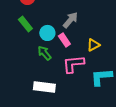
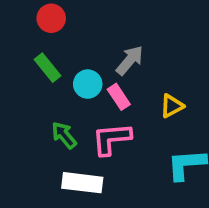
green arrow: (44, 53) -> (64, 135), moved
pink L-shape: (73, 64) -> (111, 139), moved

